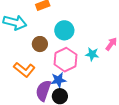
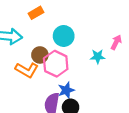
pink hexagon: (65, 60) -> (56, 64), moved
orange L-shape: (24, 70) -> (27, 70), moved

